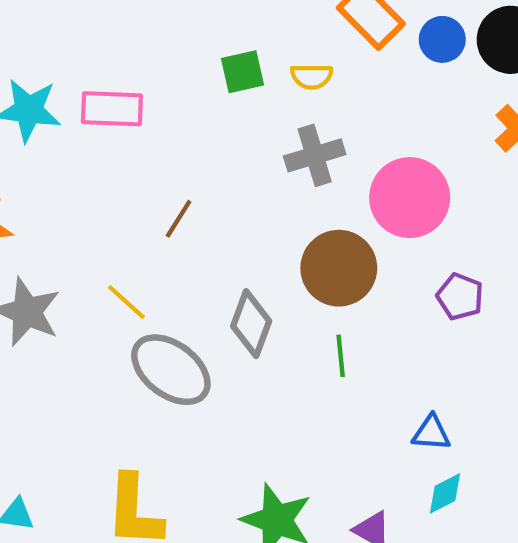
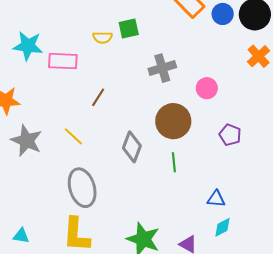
yellow semicircle: (312, 76) -> (103, 38), moved
pink rectangle: (112, 109) -> (63, 61), moved
pink circle: (410, 198) -> (207, 88), size x0.6
gray ellipse: (171, 370) -> (82, 188), moved, turned 36

